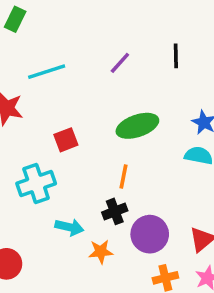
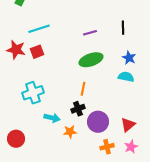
black line: (176, 56) -> (123, 28), moved
purple line: (120, 63) -> (90, 33), moved, turned 32
red square: (66, 140) -> (37, 52), moved

